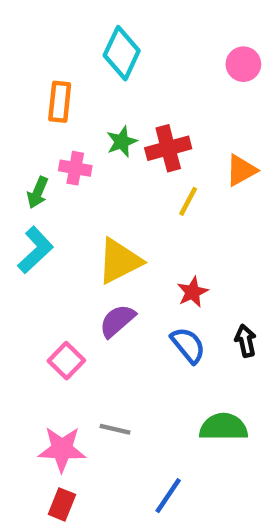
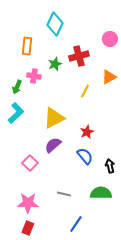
pink circle: (243, 64) -> (110, 39), moved
red cross: (168, 148) -> (79, 56), moved
black arrow: (246, 341) -> (110, 166), moved
gray line: (115, 429) -> (64, 194), moved

